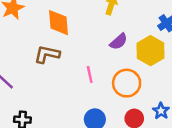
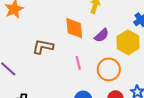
orange diamond: (59, 23) -> (74, 28), moved

